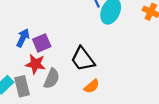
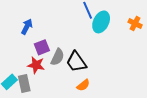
blue arrow: (23, 38) -> (27, 27), moved
gray semicircle: (52, 79) -> (57, 57), moved

